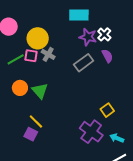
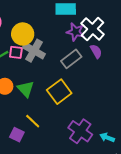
white cross: (104, 34) -> (93, 29), size x1.6
gray cross: (48, 54) -> (34, 51), size x1.5
yellow square: (107, 110) -> (59, 92), moved, size x1.6
yellow line: (36, 122) -> (33, 121), moved

